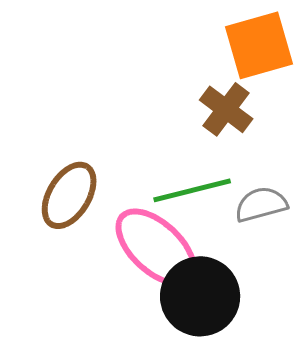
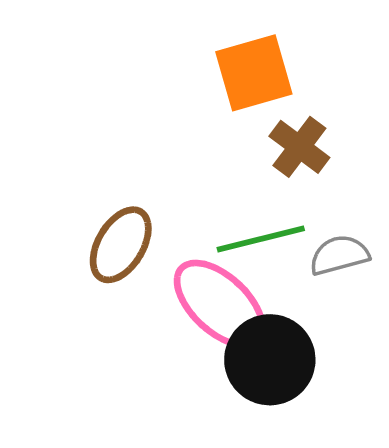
orange square: (259, 45) -> (254, 73), moved

